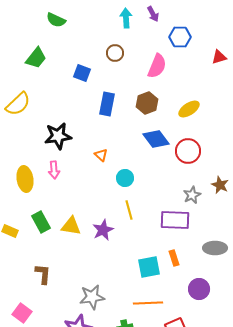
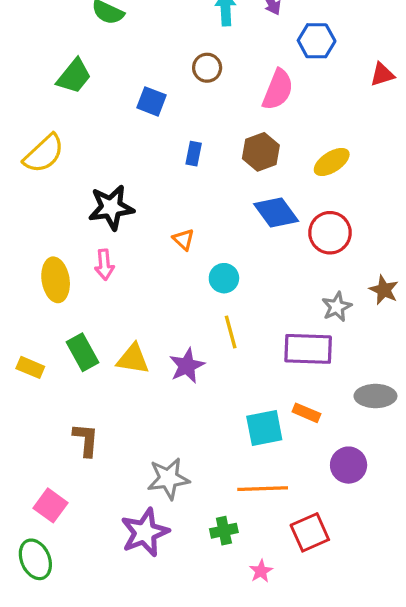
blue rectangle: (107, 104) -> (194, 154), size x0.6
orange rectangle: (174, 258) -> (306, 413), turned -49

